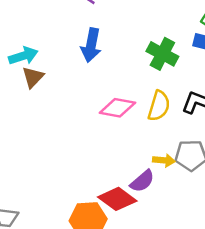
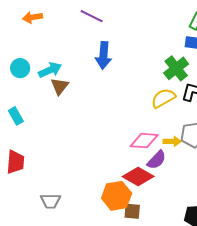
green cross: (162, 54) -> (176, 68), moved, turned 30
yellow semicircle: (159, 106) -> (163, 98), turned -130
pink diamond: (117, 108) -> (144, 141), moved

